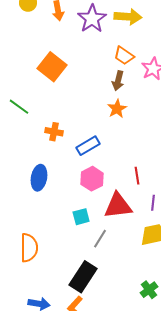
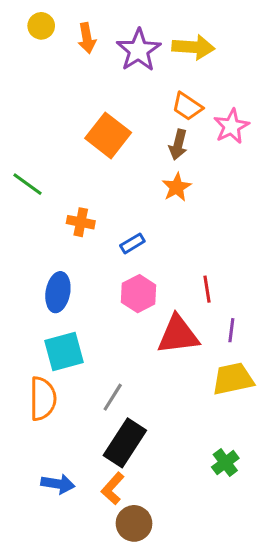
orange square: (52, 67) -> (108, 135), moved
blue rectangle: (88, 146) -> (132, 243), size x0.7
cyan square: (81, 217) -> (64, 351), moved, size x1.5
gray line: (100, 239) -> (113, 397), moved

